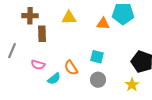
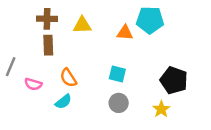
brown cross: (30, 16) -> (47, 19), moved
pink semicircle: (38, 65) -> (33, 84), moved
orange semicircle: (71, 68) -> (68, 78), moved

